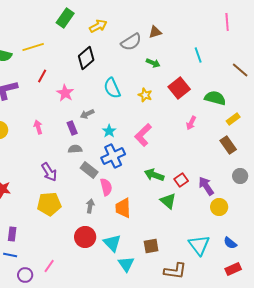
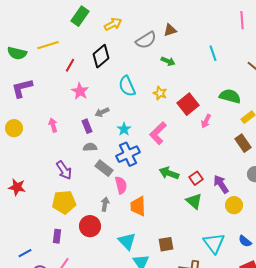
red line: (42, 76) -> (70, 65), moved
red square: (179, 88) -> (188, 104), moved
green triangle: (168, 201) -> (194, 201), moved
purple rectangle: (12, 234) -> (57, 236), moved
red circle: (85, 237) -> (90, 226), moved
blue line: (10, 255) -> (25, 253), turned -40

